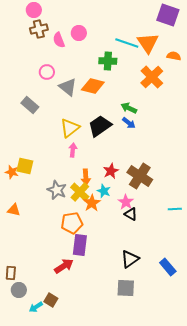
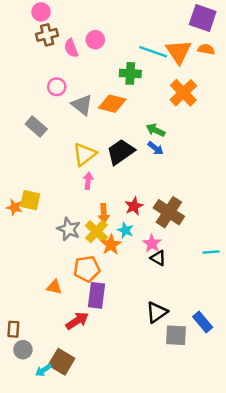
orange semicircle: (174, 56) -> (206, 49), moved
orange triangle: (14, 210) -> (54, 287), moved
gray square: (126, 288) -> (176, 335), moved
brown square: (51, 300) -> (62, 362), size x1.5

